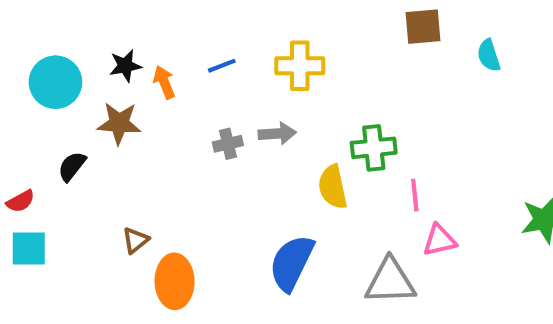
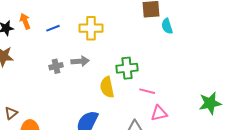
cyan semicircle: (489, 55) -> (167, 26), moved
orange arrow: (164, 82) -> (25, 21), moved
pink line: (415, 195) -> (147, 91), turned -70

